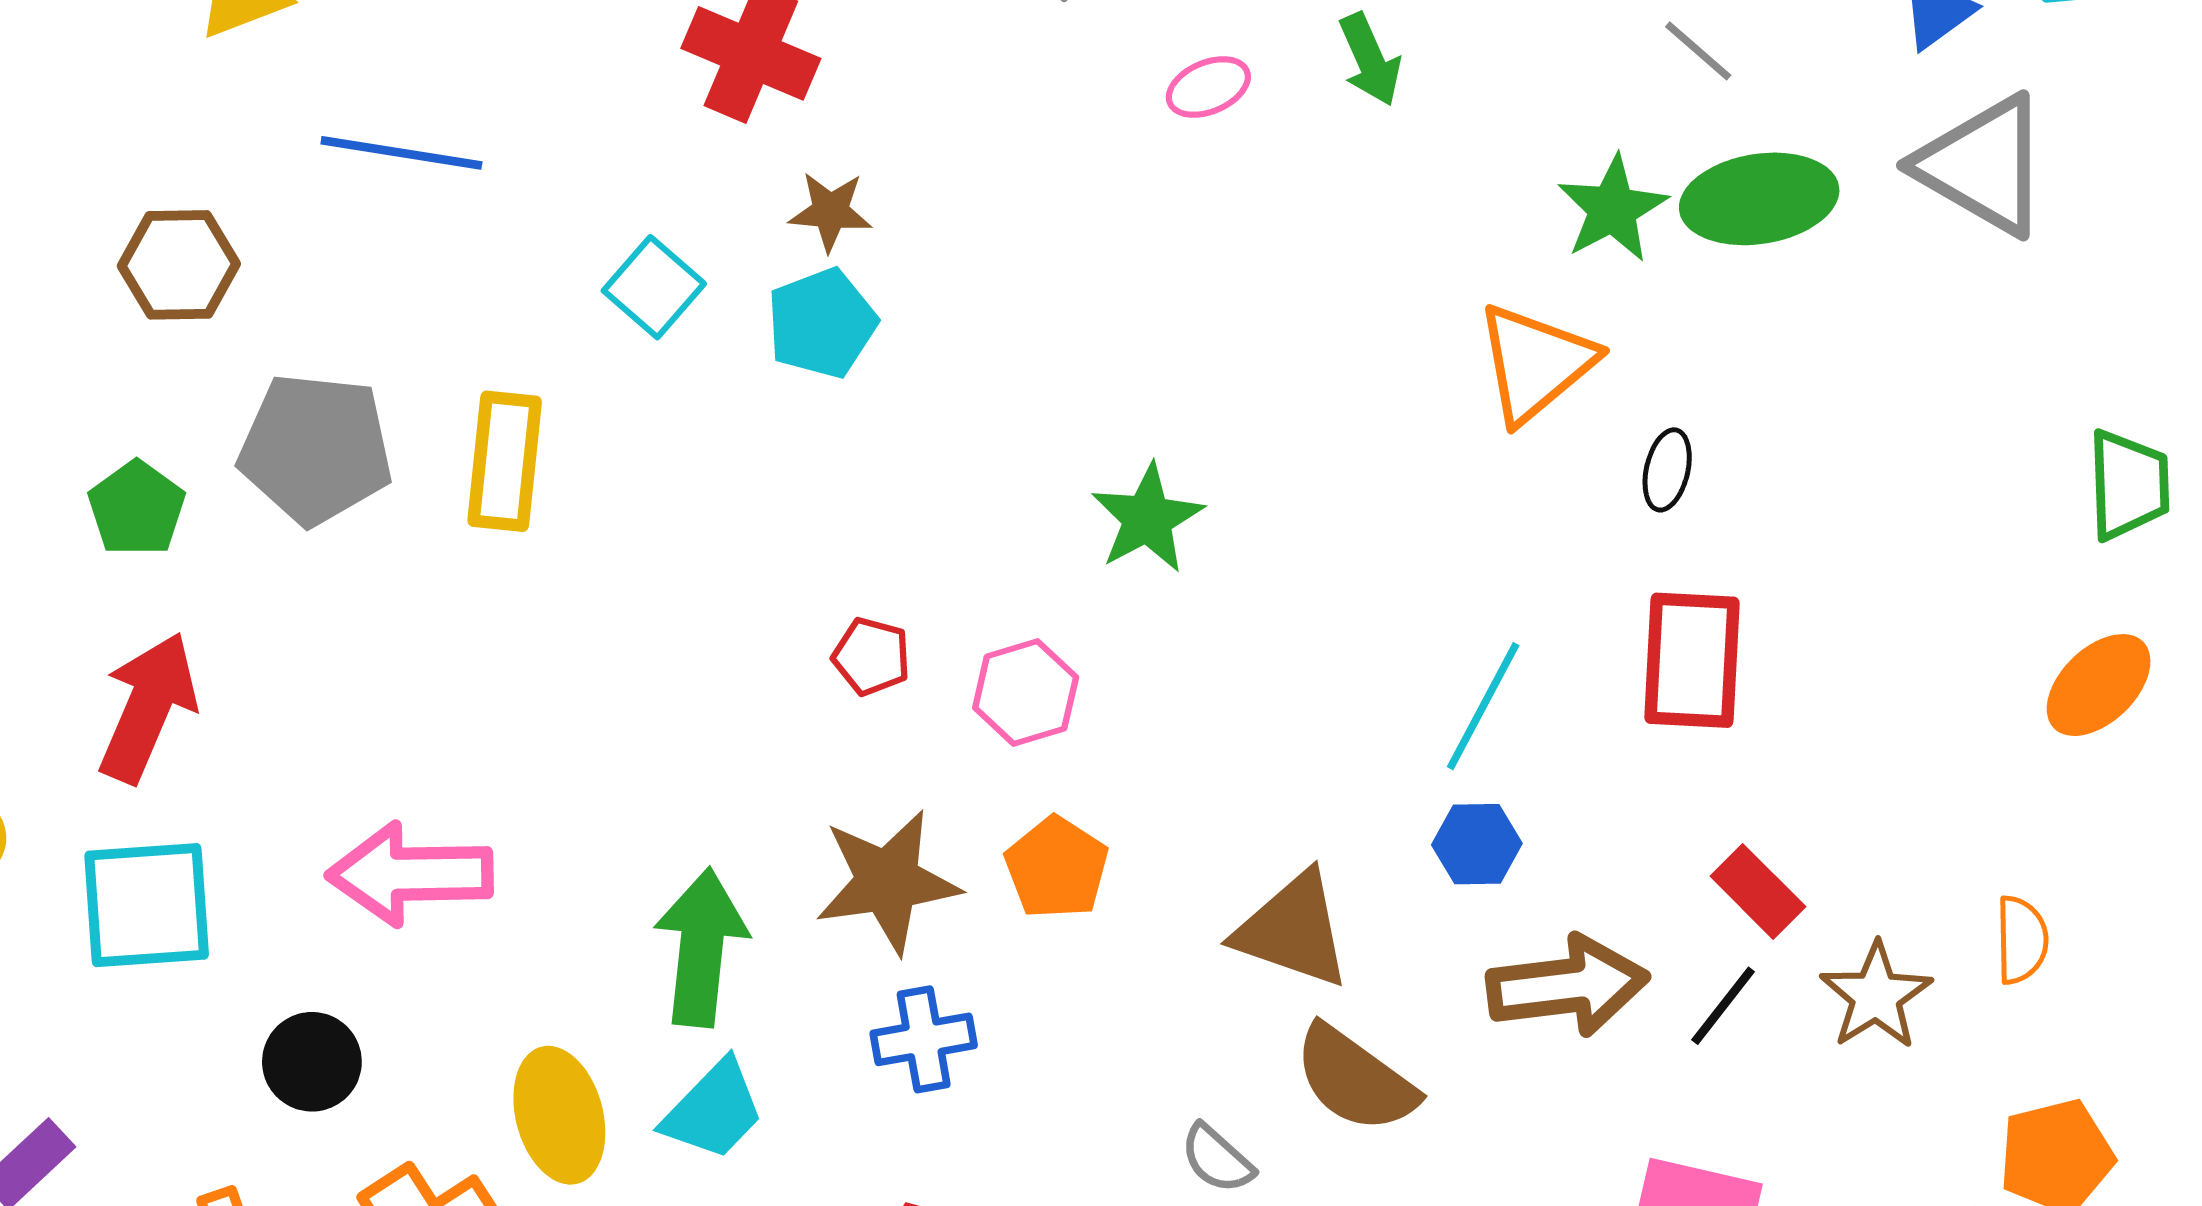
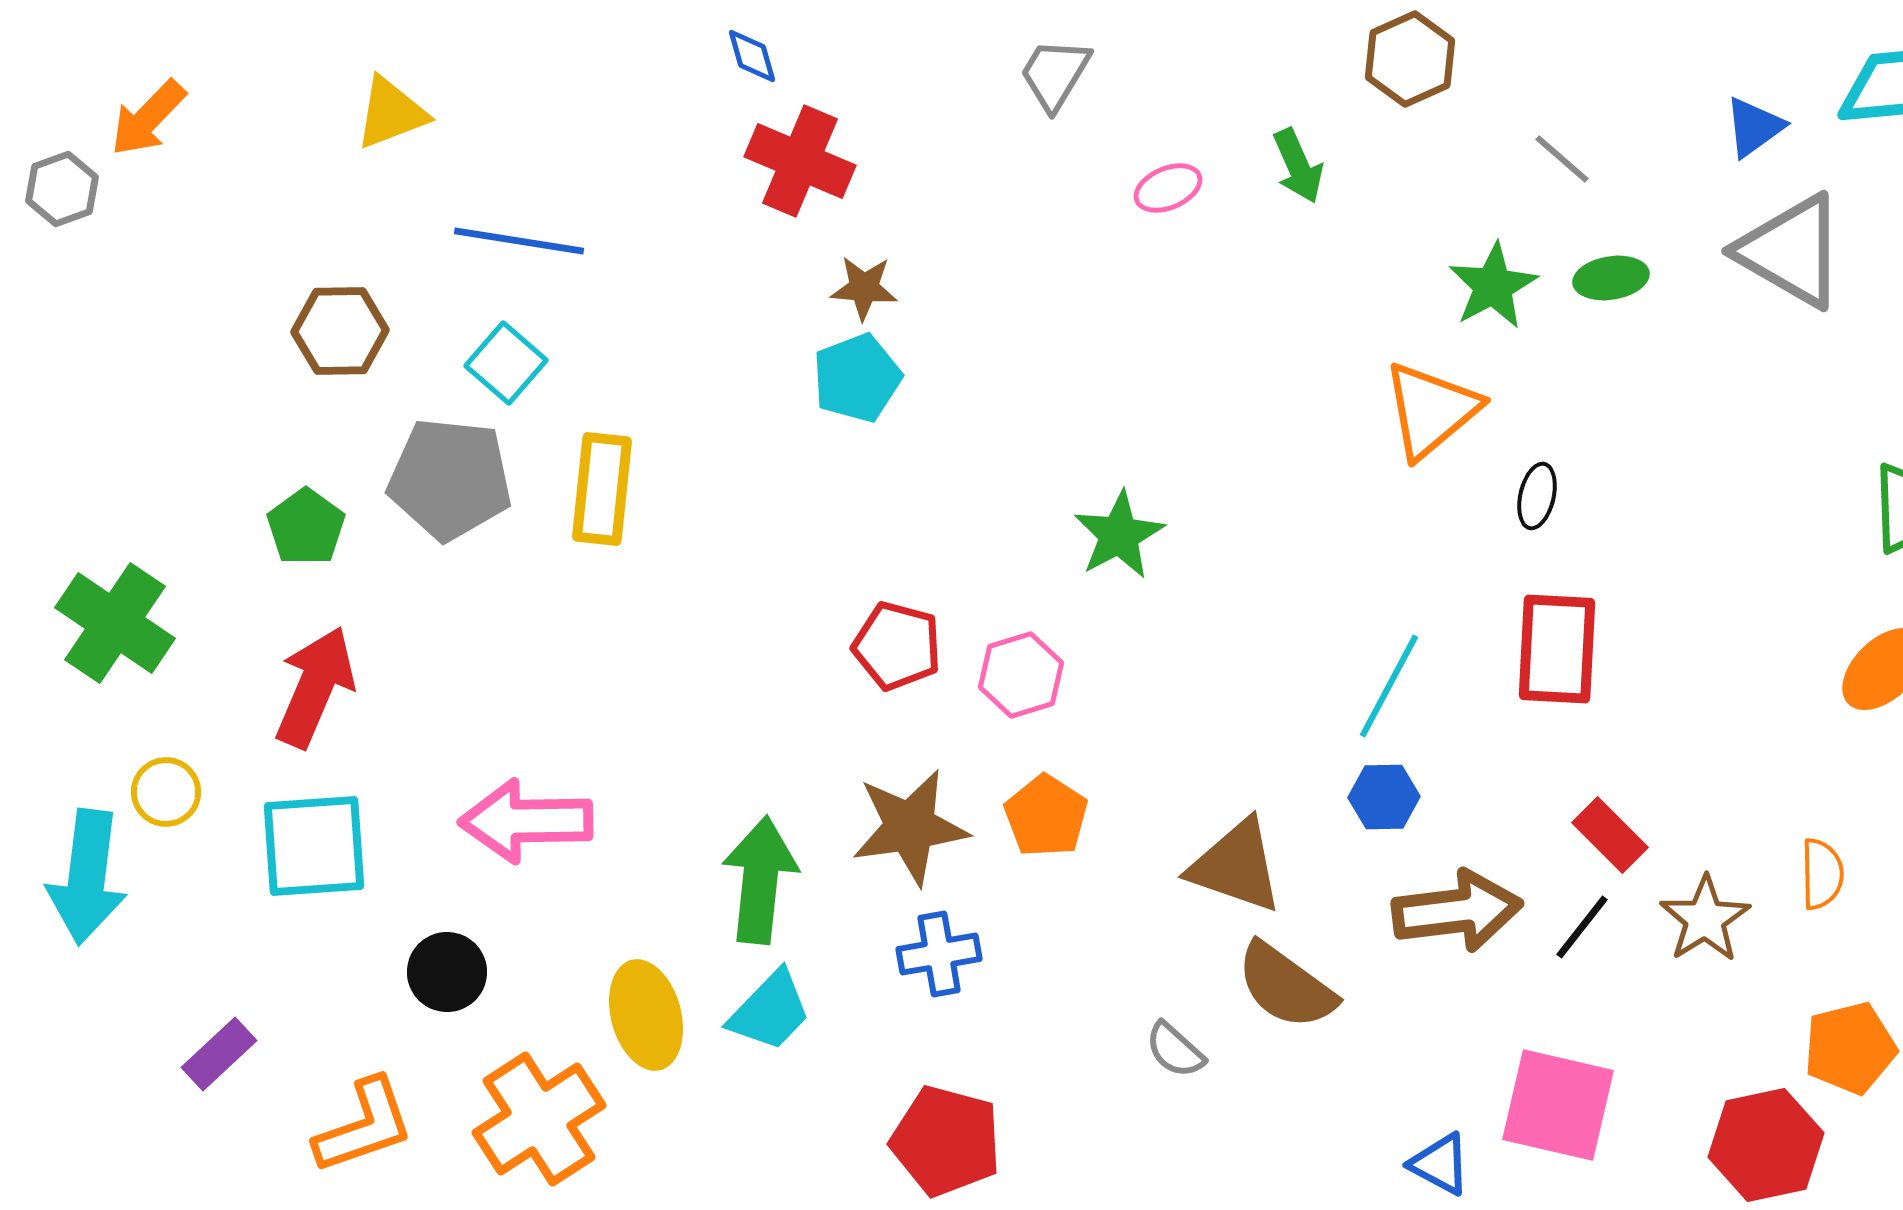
green ellipse: (1759, 199) -> (1611, 278), size x0.6
cyan square: (654, 287) -> (506, 363), moved
red pentagon: (871, 656) -> (897, 646), size x1.4

